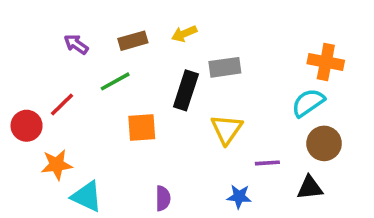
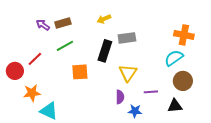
brown rectangle: (133, 41) -> (63, 23), moved
purple semicircle: (163, 198) -> (120, 97), moved

